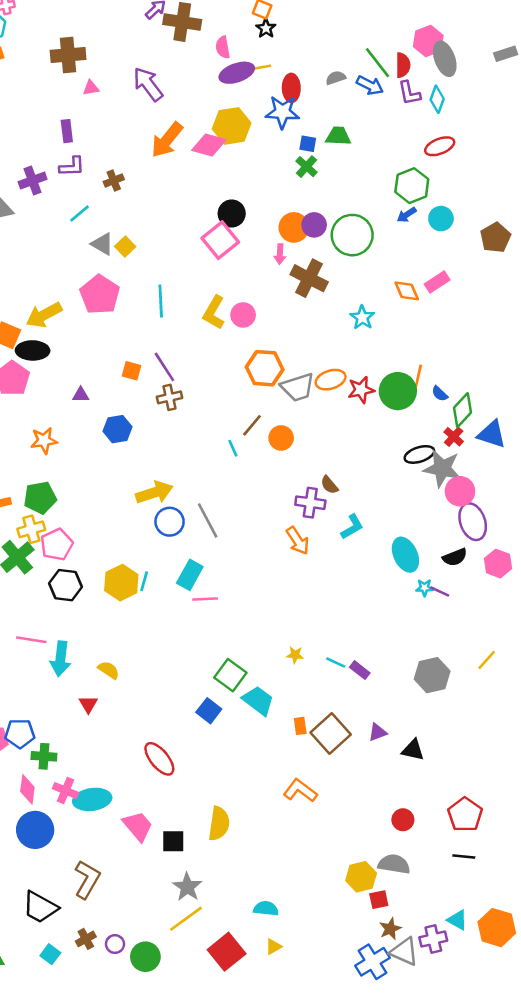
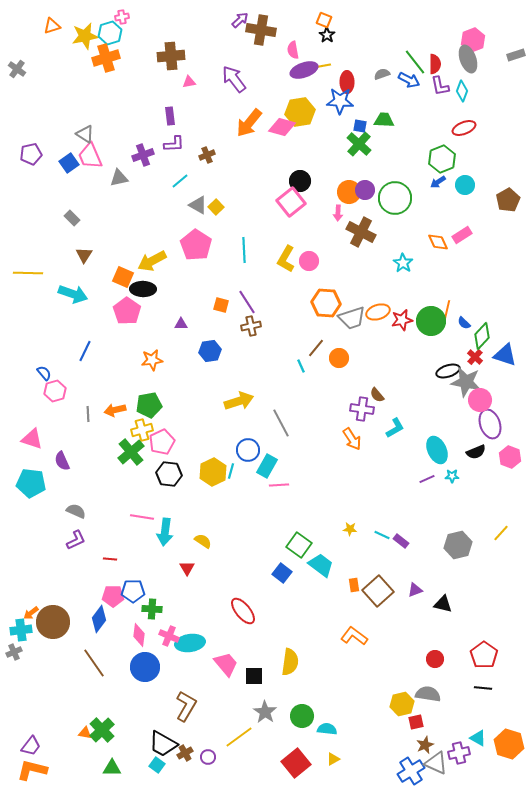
pink hexagon: (428, 41) -> (473, 40), moved
green cross: (307, 167) -> (359, 144), size x1.4
blue circle: (170, 522) -> (248, 450), moved
purple line: (440, 591) -> (427, 479), moved, turned -49
black trapezoid: (40, 907) -> (163, 744), moved
yellow line: (186, 919) -> (239, 737), moved
green circle: (145, 957) -> (302, 716), moved

